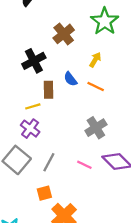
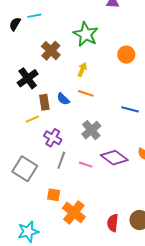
blue semicircle: (70, 79) -> (63, 99), moved
purple cross: (30, 129) -> (53, 138), moved
gray line: (49, 162) -> (61, 160), moved
orange square: (44, 193) -> (54, 195), turned 32

